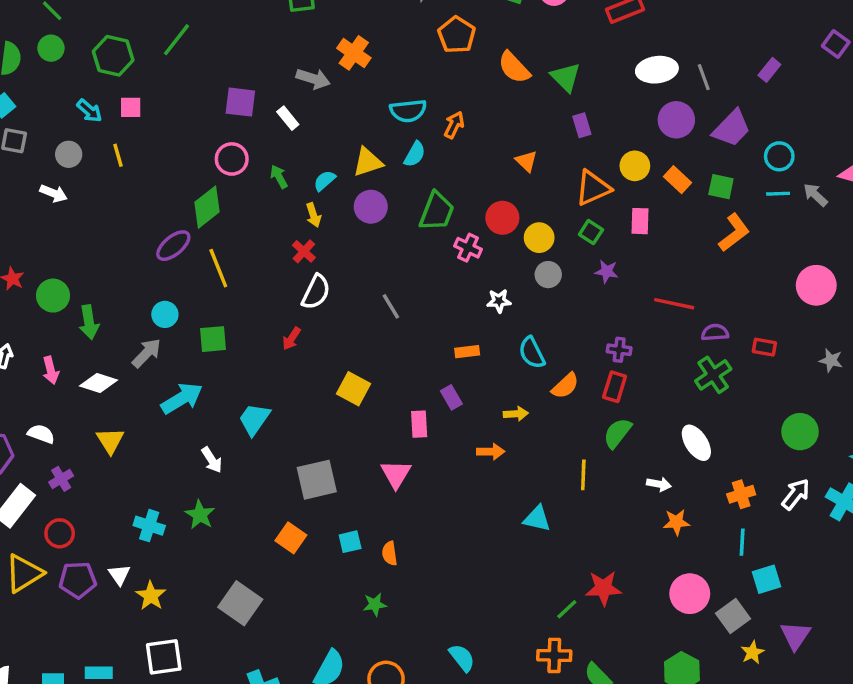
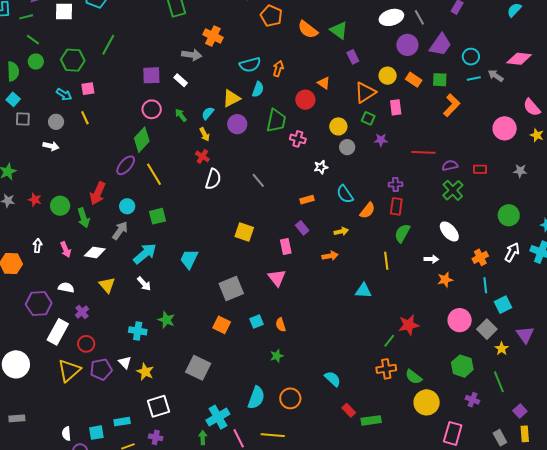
red circle: (502, 218) -> (305, 100), moved
red arrow: (291, 338) -> (98, 193), moved, size x1.6
white arrow: (212, 460) -> (144, 284), moved

